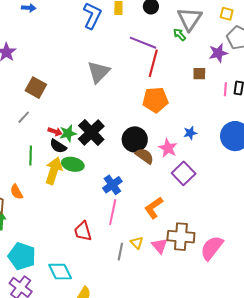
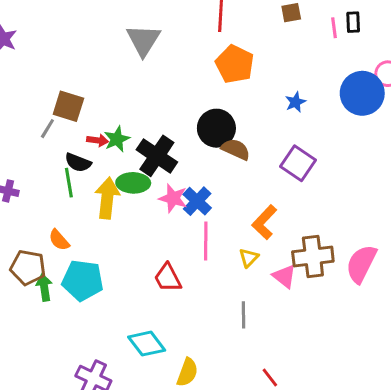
brown square: (36, 88) -> (68, 106), moved
orange pentagon: (155, 100) -> (235, 64), turned -30
black cross: (91, 132) -> (157, 156), moved
black semicircle: (58, 146) -> (78, 163), moved
pink star: (168, 148) -> (173, 198), moved
yellow triangle: (137, 243) -> (249, 258), moved, turned 40
gray line: (120, 252) -> (243, 315), moved
cyan pentagon: (22, 256) -> (83, 280), moved

